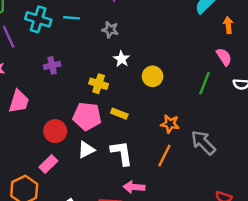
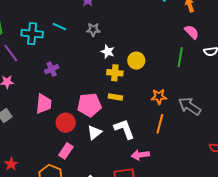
cyan line: (72, 18) -> (59, 27), turned 32
yellow cross: (99, 84) -> (115, 73), moved
pink trapezoid: (19, 101) -> (44, 104), moved

